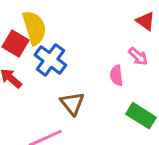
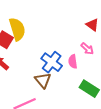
blue cross: (50, 60) -> (52, 62), moved

